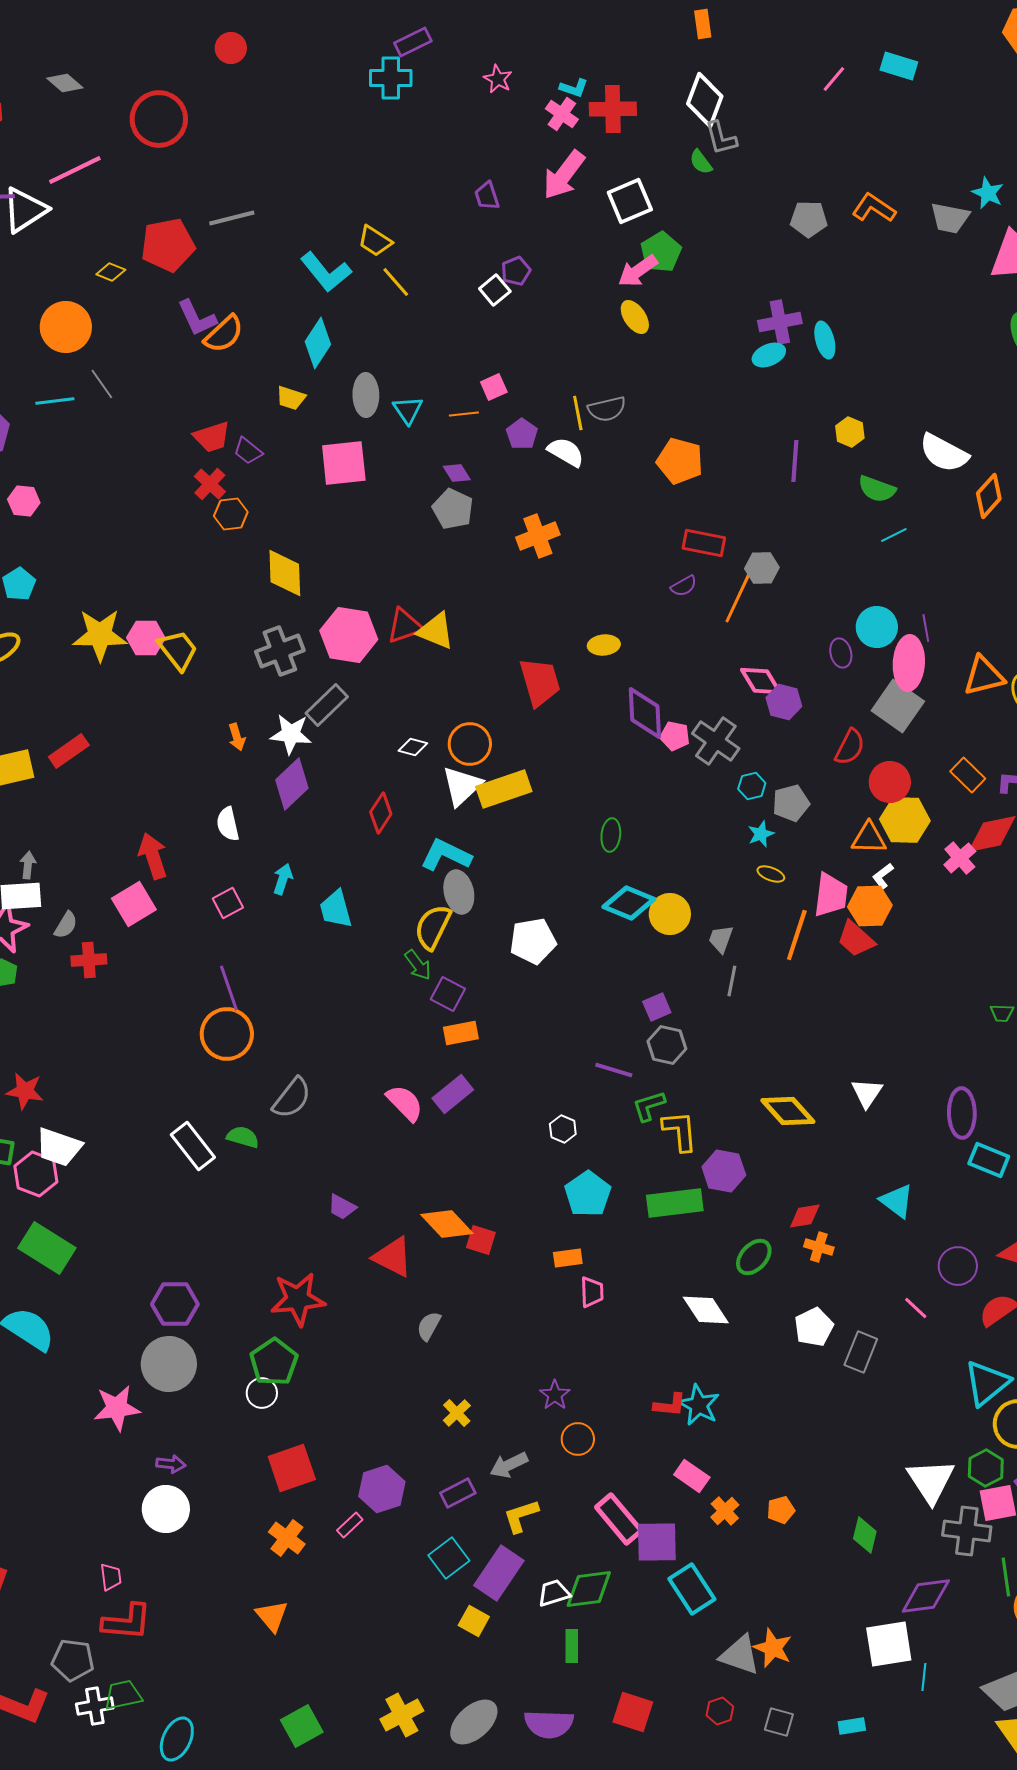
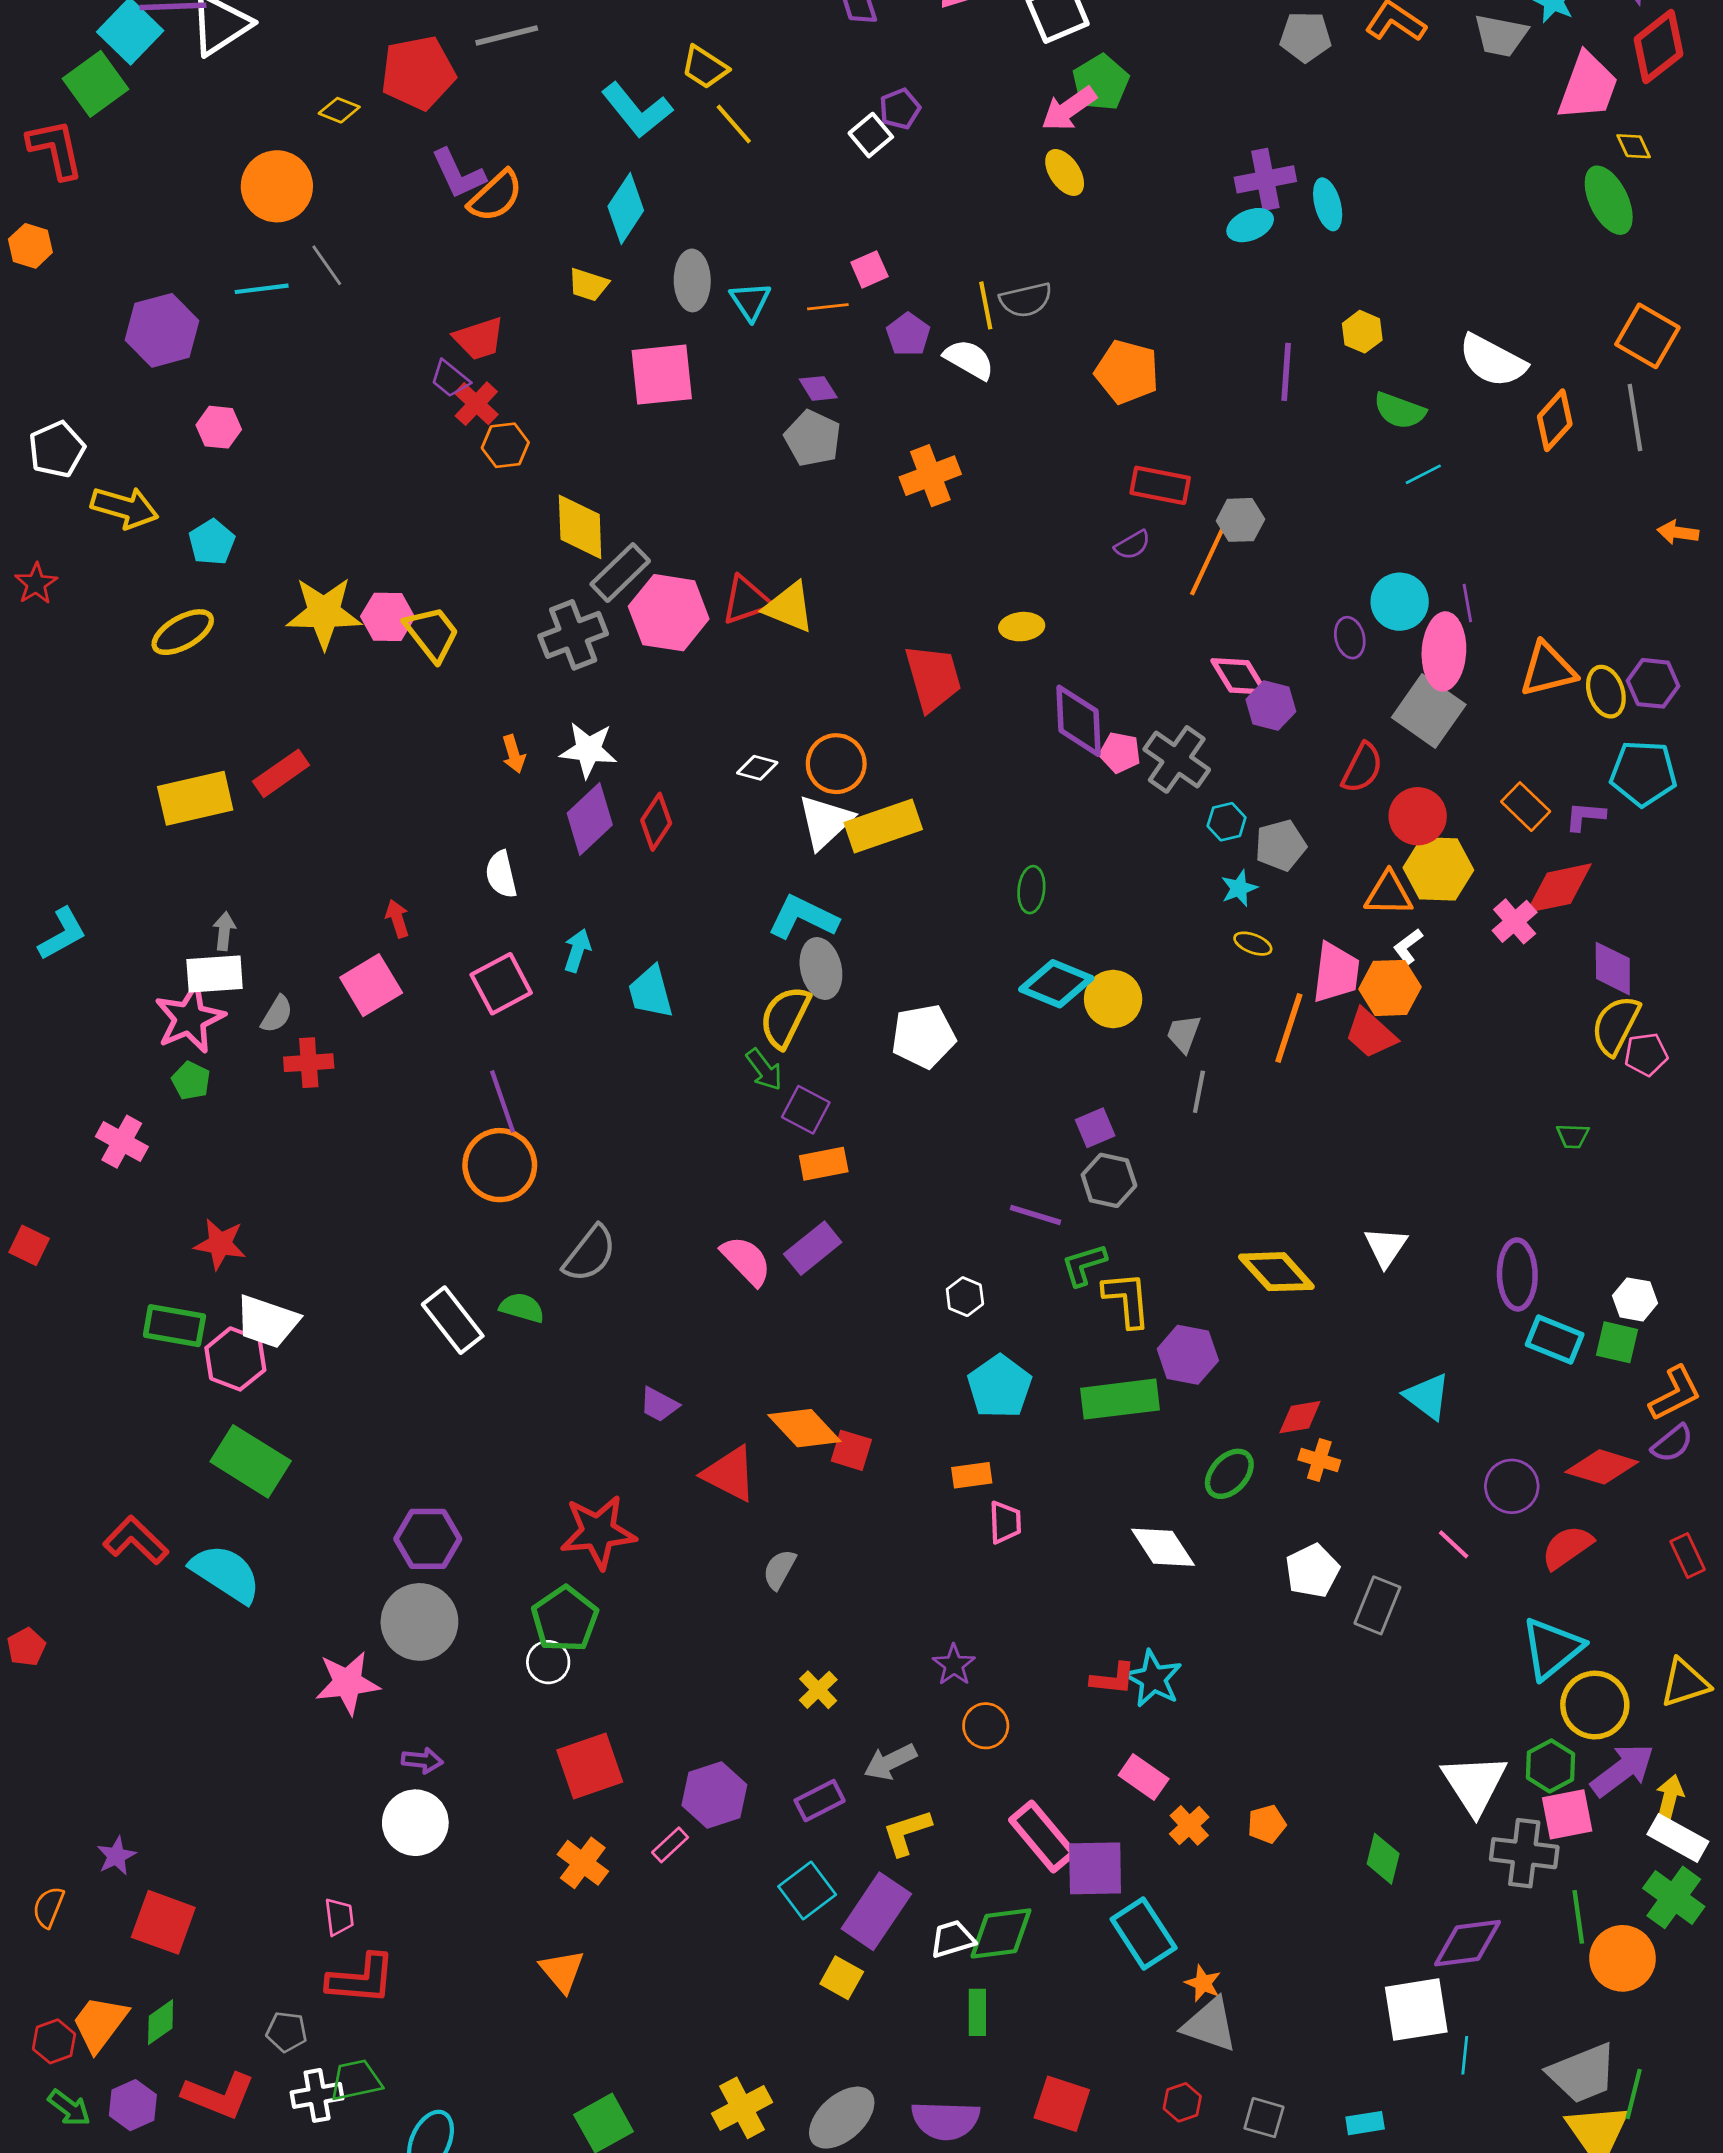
purple trapezoid: (248, 451) -> (450, 379), moved
gray rectangle: (327, 705) -> (620, 573), moved
red diamond: (381, 813) -> (656, 822), moved
red arrow: (153, 856) -> (397, 919), size x0.6
pink square: (228, 903) -> (501, 984), size x1.4
orange star: (773, 1648) -> (1203, 1983), moved, size x0.7
gray pentagon: (73, 1660) -> (287, 2032), size x0.7

